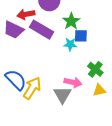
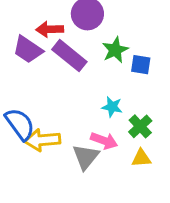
blue square: (81, 36) -> (141, 65), moved
cyan star: (70, 44) -> (112, 107), moved
yellow arrow: (32, 88) -> (42, 140), turned -135

